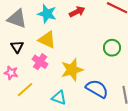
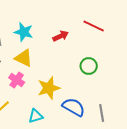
red arrow: (77, 12) -> (61, 36), moved
cyan triangle: (59, 98) -> (36, 116), turned -35

